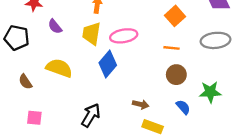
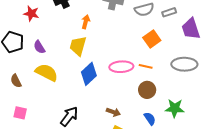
purple semicircle: (55, 26) -> (39, 47), moved
pink ellipse: (124, 36) -> (121, 67), moved

